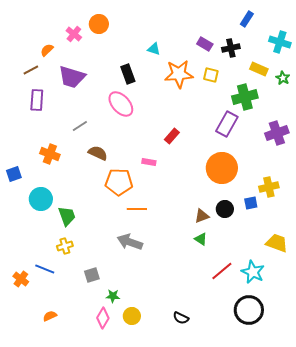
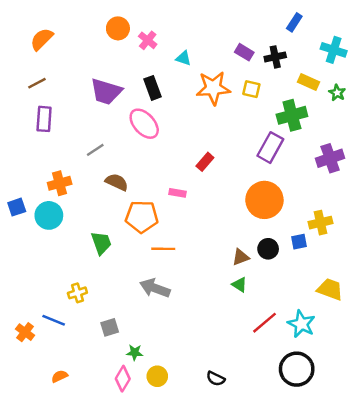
pink cross: (74, 34) -> (148, 40), moved
orange semicircle: (47, 50) -> (42, 39), moved, size x1.5
purple trapezoid: (72, 77) -> (106, 92), moved
orange cross: (50, 154) -> (60, 183), turned -36
cyan circle: (41, 199) -> (49, 215), moved
green trapezoid: (67, 216) -> (101, 243), moved

